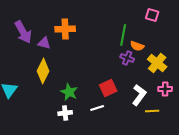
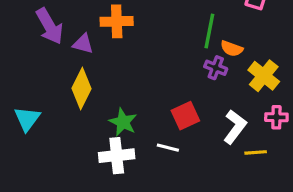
white line: (97, 108) -> (168, 148), turned 32
white cross: (65, 113) -> (117, 156), size x1.5

